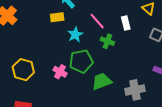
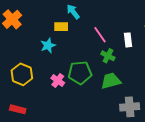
cyan star: (75, 35) -> (48, 45), moved
green trapezoid: (102, 81) -> (111, 81), moved

